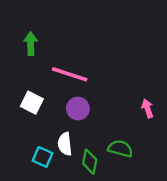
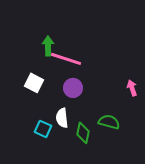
green arrow: (31, 44) -> (48, 46), moved

